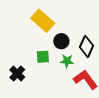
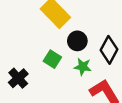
green square: (43, 57) -> (52, 59), turned 32

